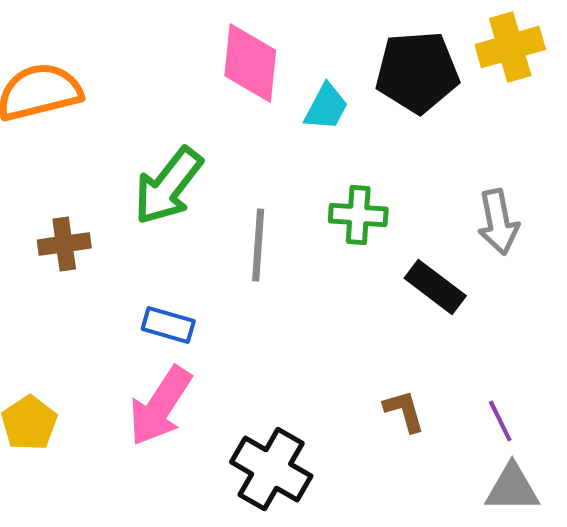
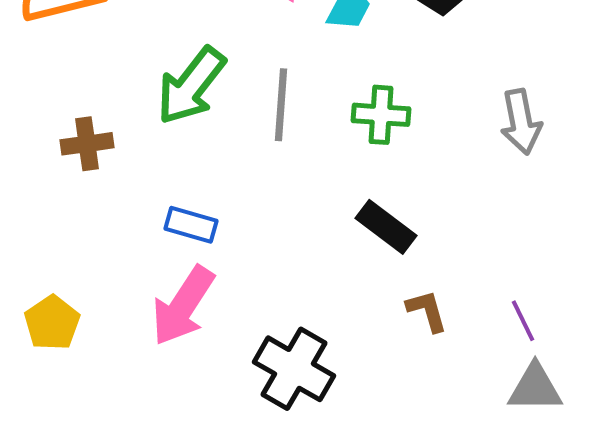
gray line: (258, 245) -> (281, 105), moved
black rectangle: (435, 287) -> (386, 227), moved

